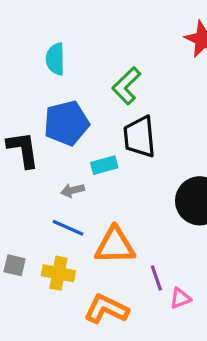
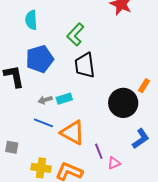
cyan rectangle: (104, 165) -> (64, 99), moved
orange triangle: (115, 246) -> (73, 133), turned 32
yellow cross: (58, 273) -> (41, 168), moved

